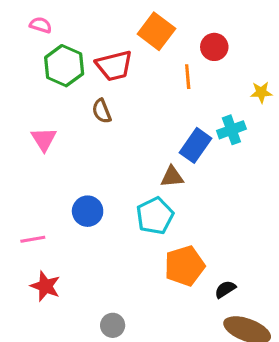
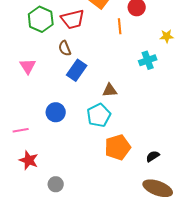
blue rectangle: (195, 145) -> (77, 70), moved
black semicircle: (225, 289) -> (153, 156), moved
gray circle: (113, 325) -> (56, 184), moved

